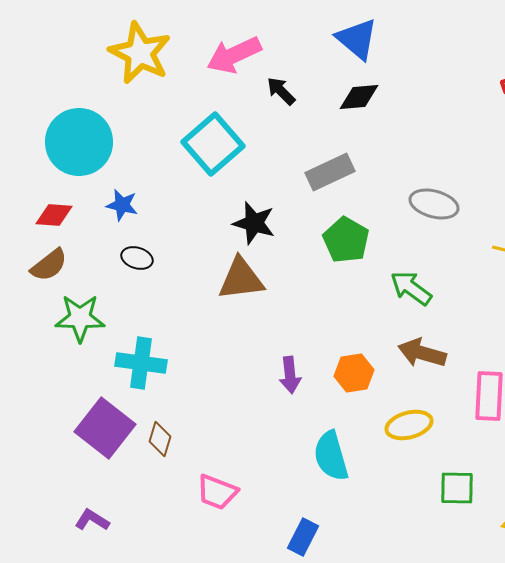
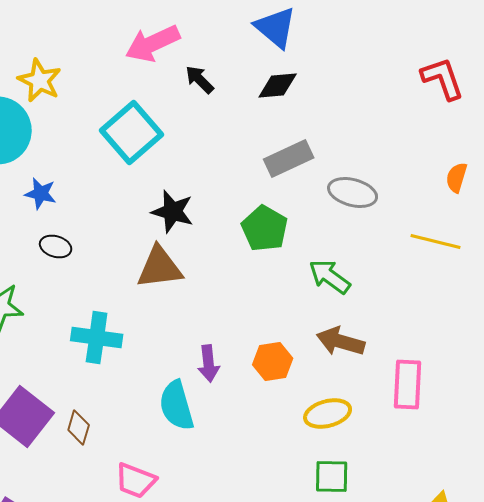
yellow star: (140, 53) -> (40, 80), moved, size x0.7
gray rectangle: (330, 172) -> (289, 158), moved
cyan cross: (141, 363) -> (97, 338), moved
cyan semicircle: (331, 456) -> (177, 406), moved
green square: (457, 488) -> (332, 476), moved

